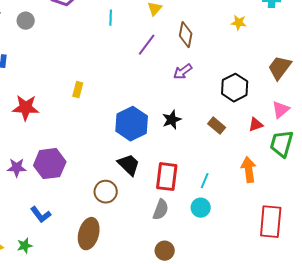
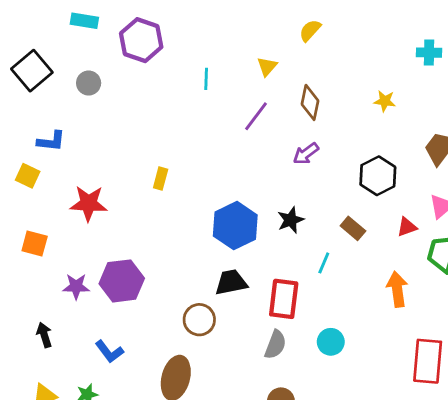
yellow star: (239, 23) -> (385, 101), moved
black trapezoid: (129, 165) -> (231, 282), turned -55
cyan line: (205, 181) -> (324, 263), moved

